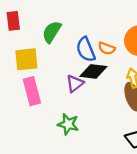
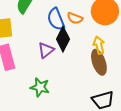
black diamond: (93, 71) -> (63, 39), turned -70

